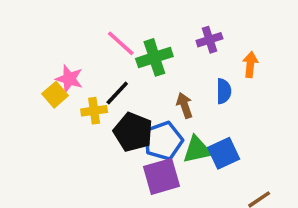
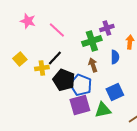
green cross: (154, 57) -> (92, 41), moved
pink star: (69, 79) -> (28, 21), moved
blue pentagon: (163, 141) -> (81, 85), turned -30
green triangle: (197, 150) -> (103, 110), moved

